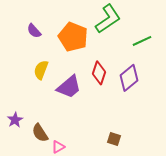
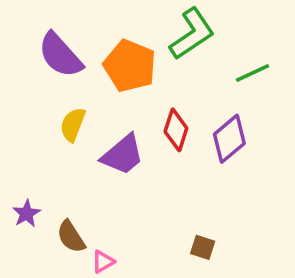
purple semicircle: (34, 31) -> (60, 55), size x1.8

